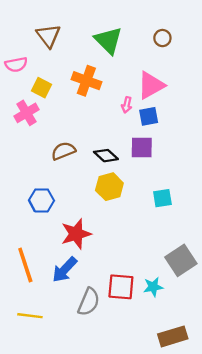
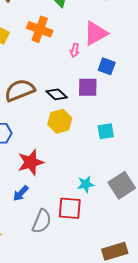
blue square: (149, 116) -> (107, 66), moved, turned 30
brown semicircle: (63, 151) -> (20, 90), size x1.4
blue arrow: (65, 270) -> (21, 193), size x0.7
cyan star: (153, 287) -> (86, 184), moved

